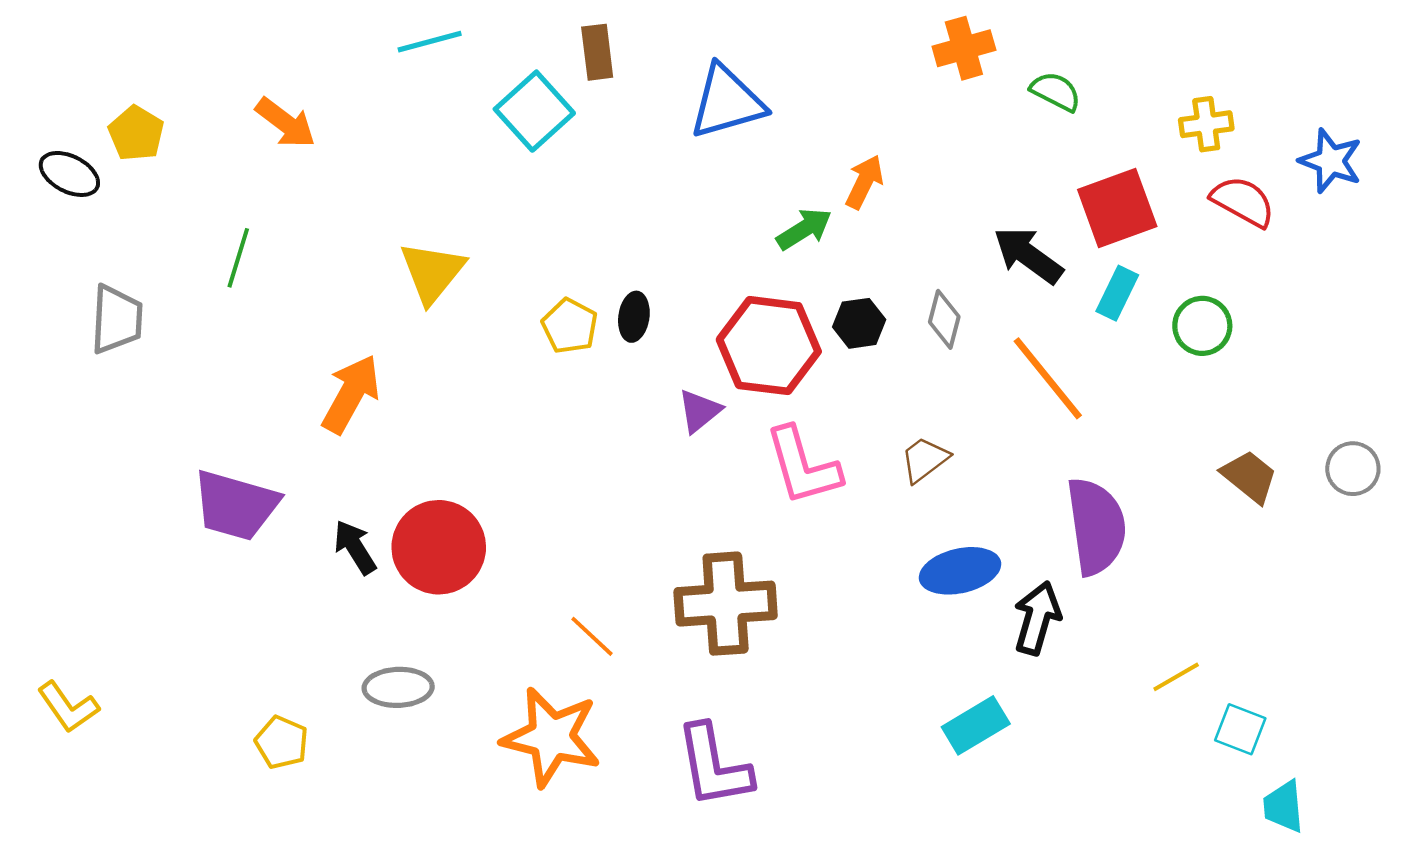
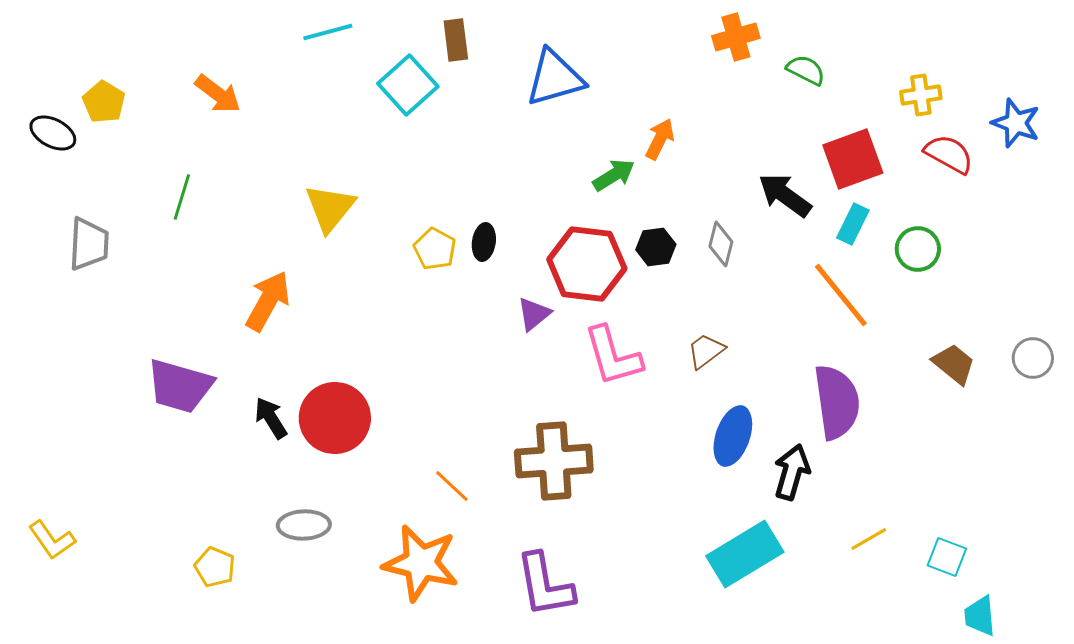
orange line: (1048, 378) -> (841, 295), moved
blue ellipse: (960, 571) -> (733, 436), turned -58
yellow line: (1176, 677) -> (869, 539), moved
cyan rectangle: (976, 725) -> (745, 554), size x1.5

